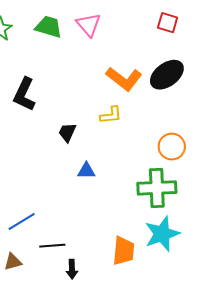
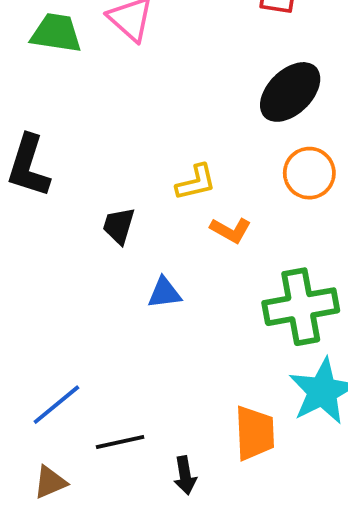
orange L-shape: (124, 79) -> (231, 230), moved, size x0.6
orange circle: (172, 147) -> (309, 173), moved
black arrow: (72, 269) -> (185, 475), moved

